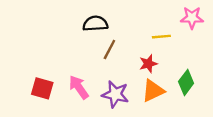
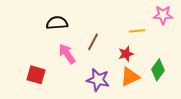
black semicircle: (95, 24) -> (57, 23), moved
pink arrow: (79, 87) -> (67, 54), moved

